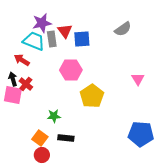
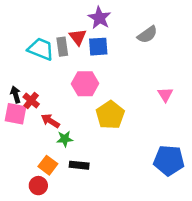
purple star: (42, 23) -> (99, 18), moved, turned -30
red arrow: (22, 60) -> (50, 121), moved
red circle: (42, 155) -> (38, 186), moved

